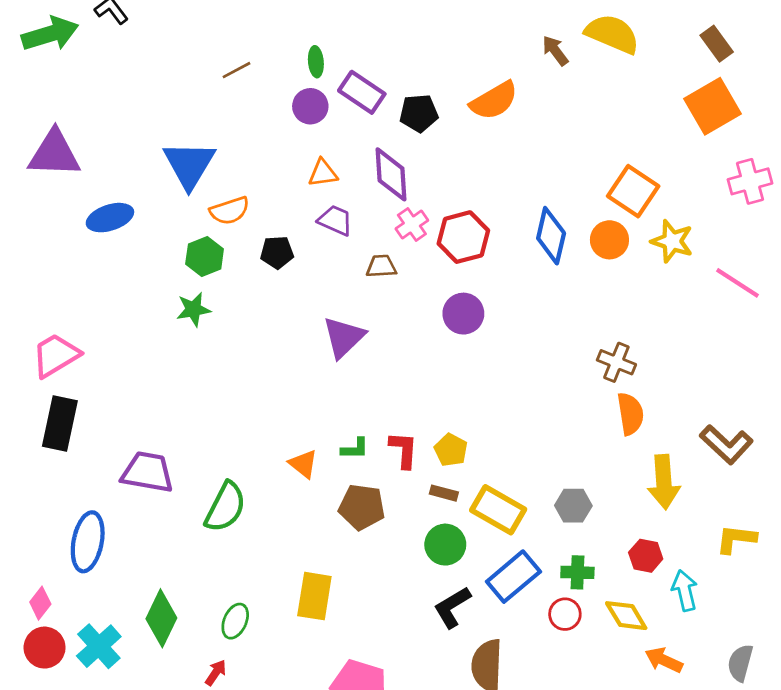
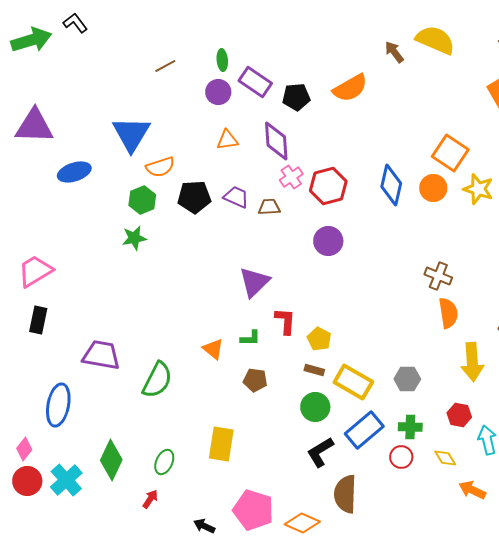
purple trapezoid: (335, 220) -> (236, 197), moved
black pentagon: (277, 252) -> (194, 197), size x1.4
purple triangle: (344, 337) -> (254, 282), moved
black rectangle: (60, 424) -> (38, 320), size x0.7
red L-shape: (404, 450) -> (285, 321), moved
brown pentagon: (362, 507) -> (255, 380), size x0.7
yellow diamond: (626, 616) -> (445, 458), size x0.7

